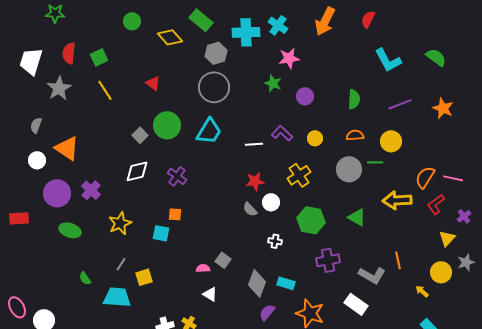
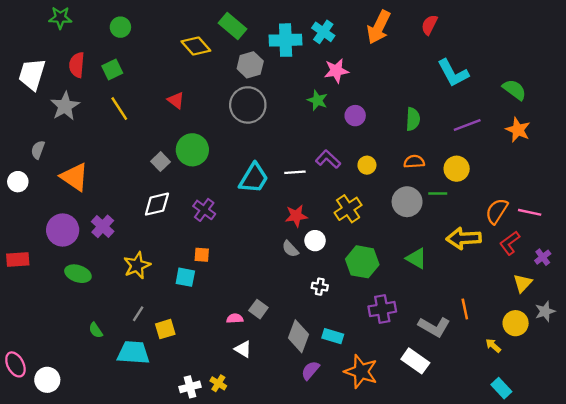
green circle: (132, 21) -> (120, 27), moved
green semicircle: (436, 57) -> (514, 90), moved
cyan trapezoid: (209, 131) -> (254, 178), moved
white circle: (37, 160) -> (18, 182), moved

